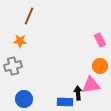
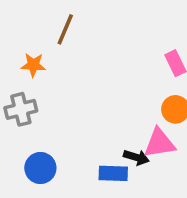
brown line: (29, 16) -> (65, 29), moved
black arrow: (78, 93) -> (136, 157), turned 112

